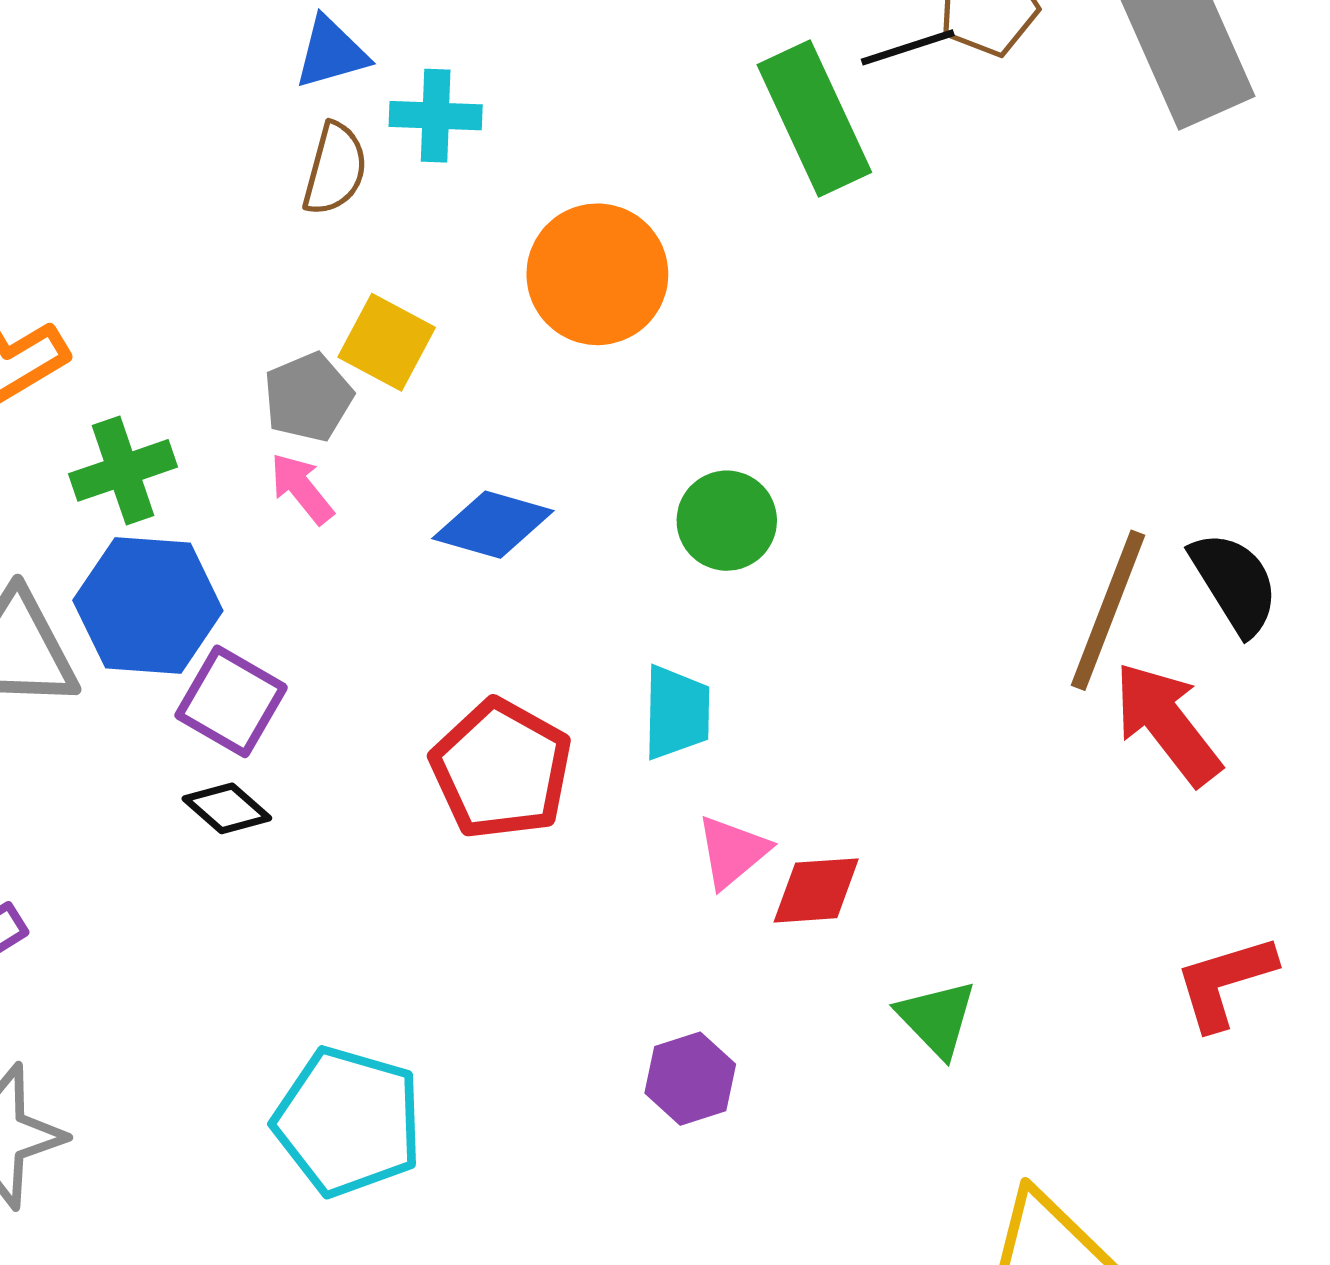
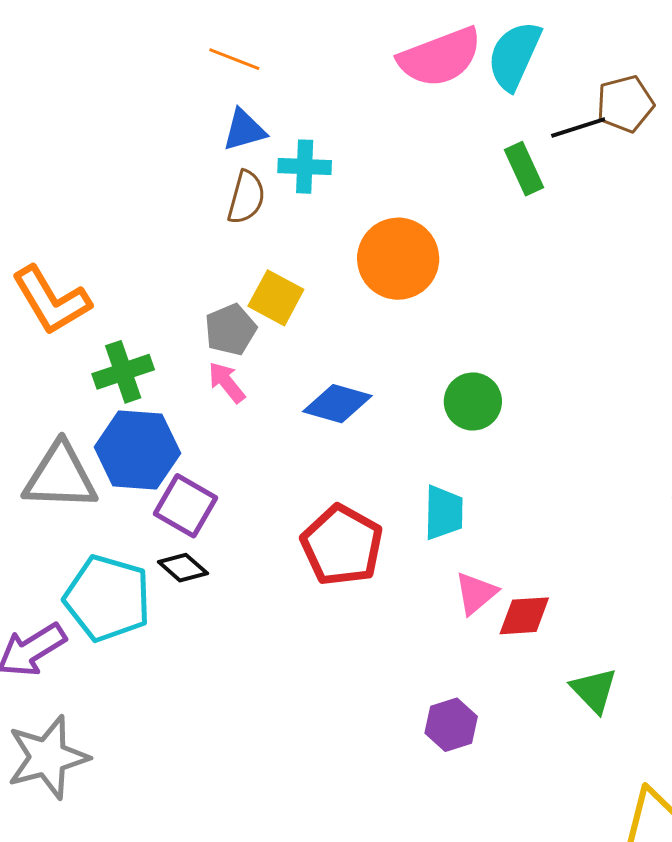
green rectangle: (814, 119) -> (524, 169), size x0.6
cyan pentagon: (348, 1122) -> (107, 598), moved

